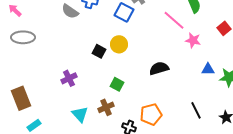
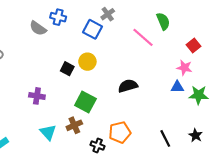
pink star: (193, 40) -> (184, 68), moved
purple cross: (69, 78) -> (37, 96), turned 35
green square: (117, 84) -> (85, 102), size x1.5
black line: (196, 110) -> (165, 138), moved

